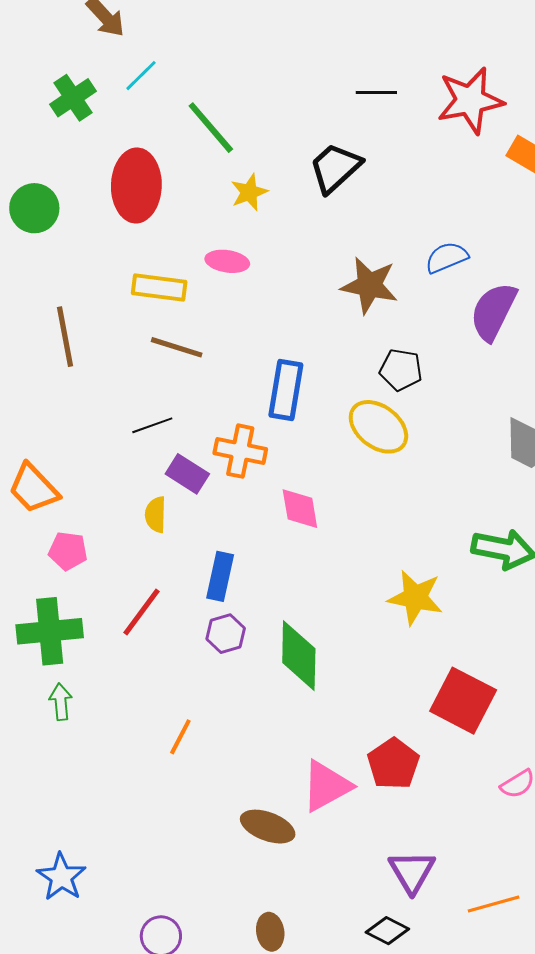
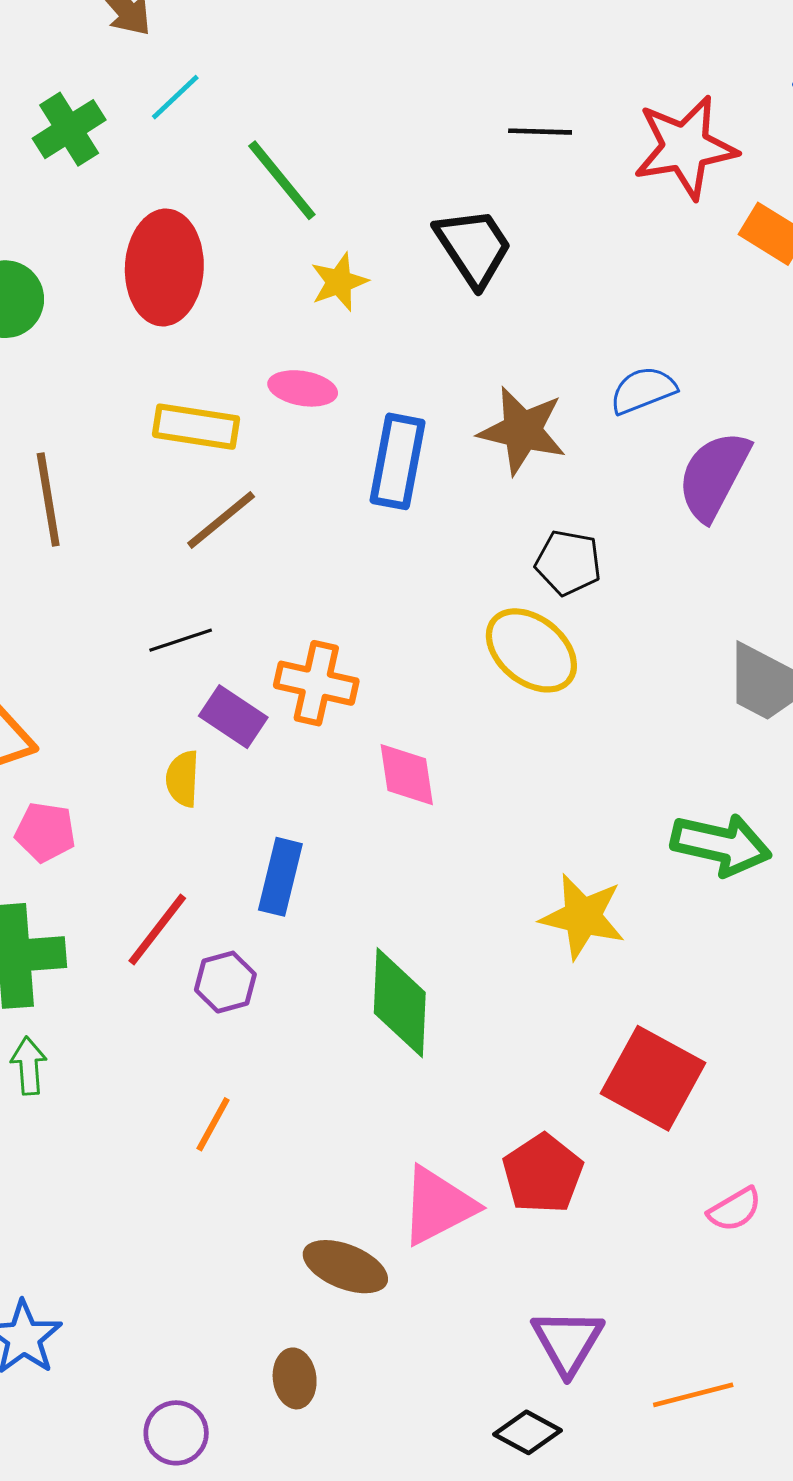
black trapezoid: (335, 168) -> (474, 247), turned 98
brown line: (177, 347) -> (221, 520), turned -58
blue rectangle: (286, 390) -> (397, 461), moved
purple hexagon: (226, 634) -> (225, 982), moved
brown ellipse: (270, 932) -> (295, 1378), moved

